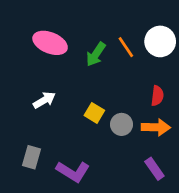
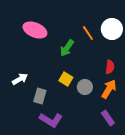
green arrow: (96, 54) -> (67, 48), moved
white arrow: (44, 100) -> (20, 79), moved
orange arrow: (156, 127) -> (109, 89), turned -60
gray rectangle: (31, 157) -> (40, 96), moved

